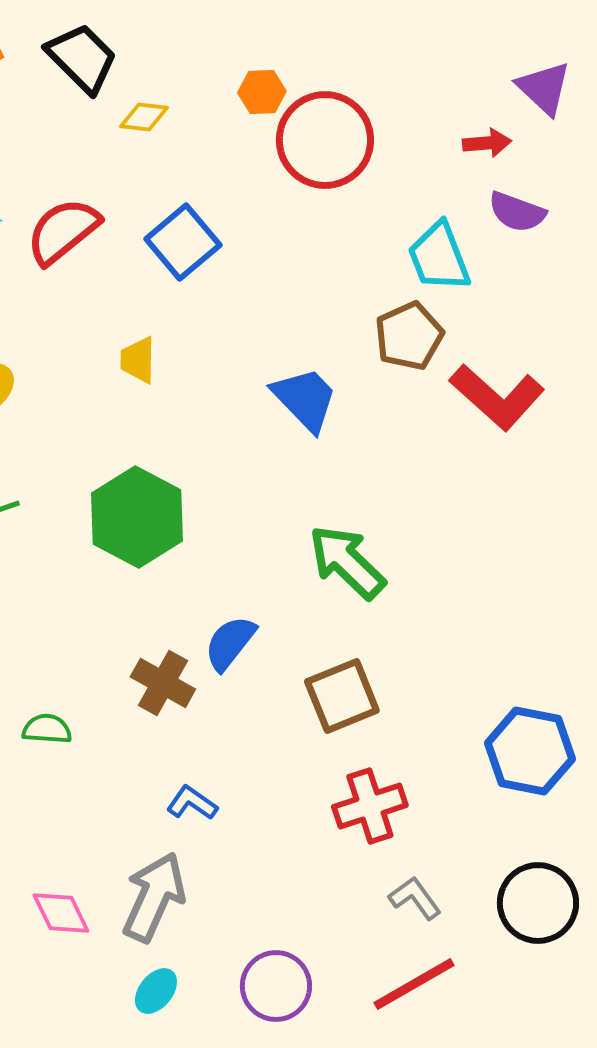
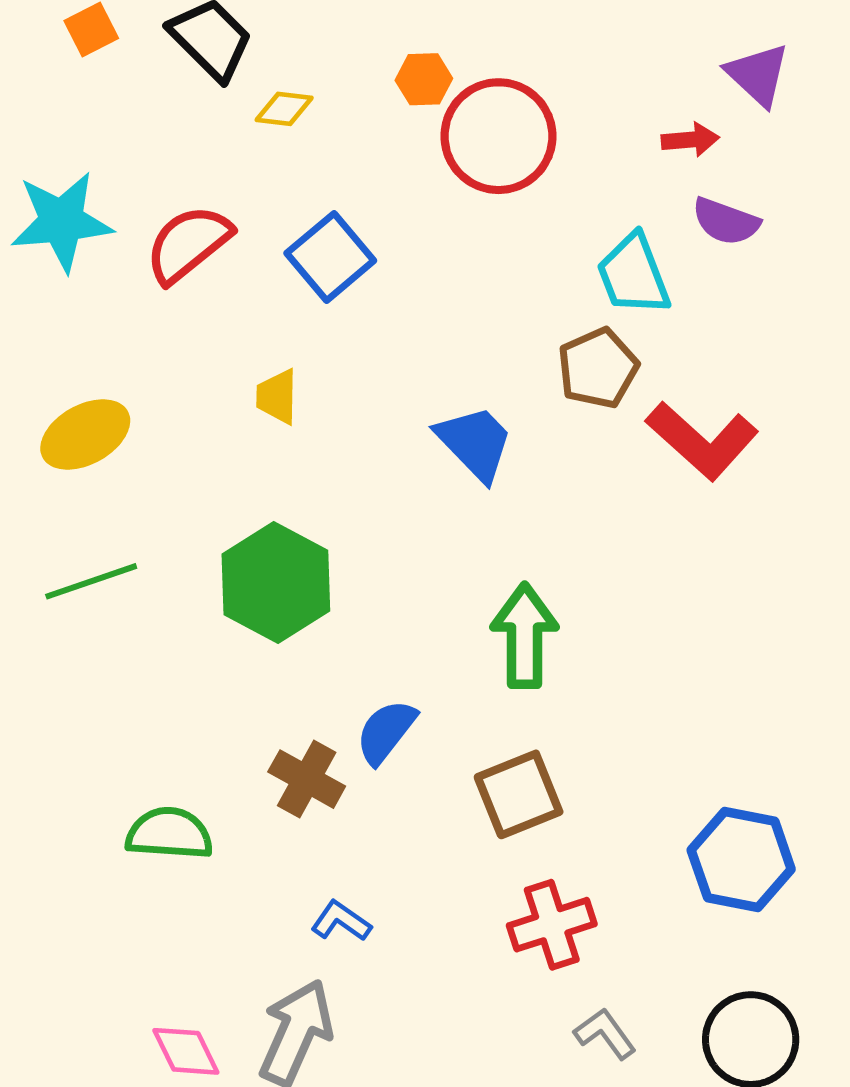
green arrow: (347, 562) -> (525, 636), turned 46
green semicircle: (47, 729) -> (169, 834), size x1.5

